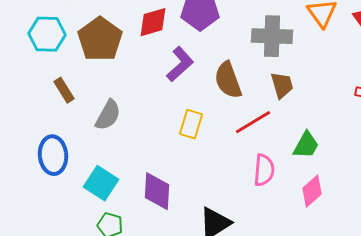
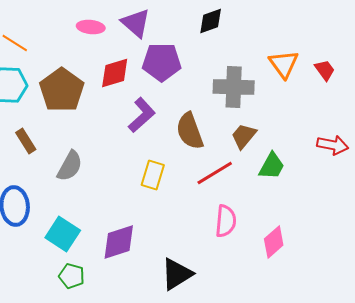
brown trapezoid: (282, 85) -> (244, 136), turned -124
green trapezoid: (306, 145) -> (272, 166), moved
purple diamond: (157, 191) -> (119, 242), turned 69

